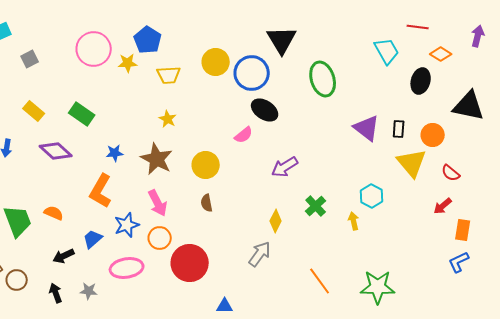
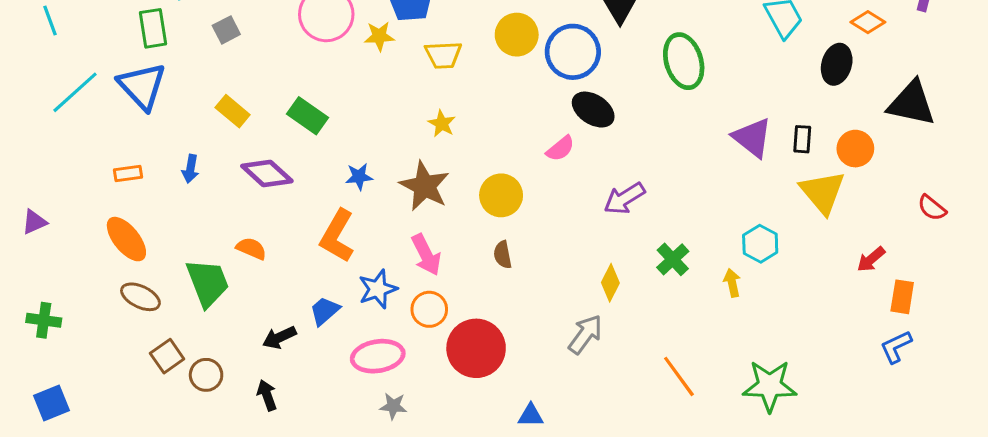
red semicircle: (451, 173) -> (932, 208), moved
orange semicircle: (54, 213) -> (251, 248), moved
gray star: (89, 291) -> (393, 406), moved

